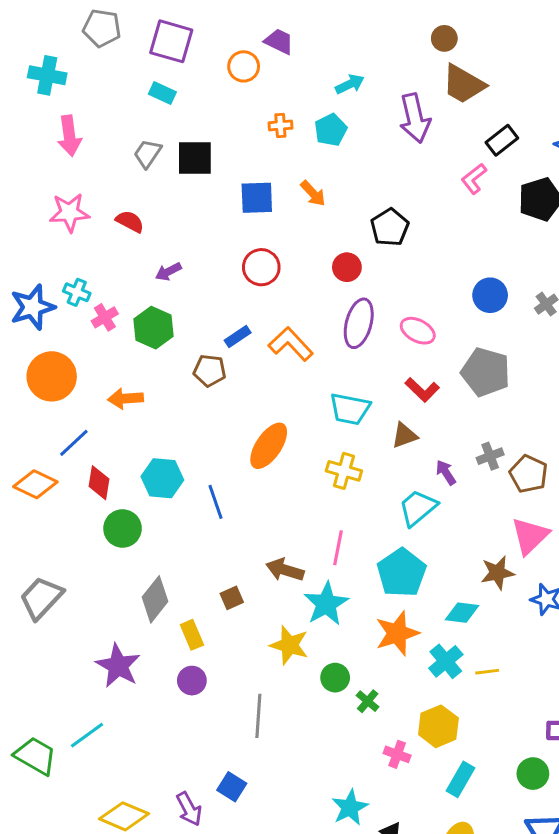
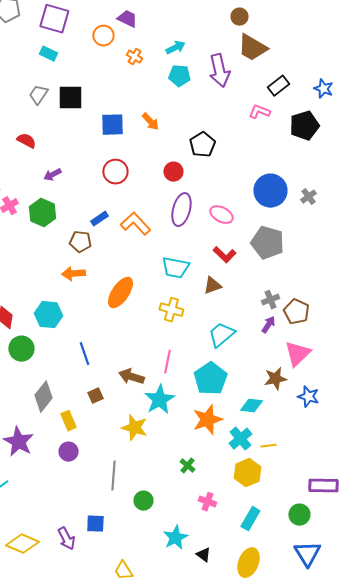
orange cross: (280, 125) -> (134, 57), moved, turned 35
cyan pentagon: (331, 130) -> (179, 76), moved, turned 30
pink L-shape: (474, 179) -> (259, 112), turned 60
blue circle: (490, 295) -> (270, 191), size x1.4
orange arrow: (125, 399) -> (73, 274), moved
purple arrow: (446, 472) -> (268, 325), moved, turned 66
blue line: (216, 502) -> (84, 354), moved
green circle: (335, 678) -> (143, 501), moved
yellow hexagon: (438, 726) -> (247, 473), moved
blue square: (232, 787) -> (95, 524), turned -30

